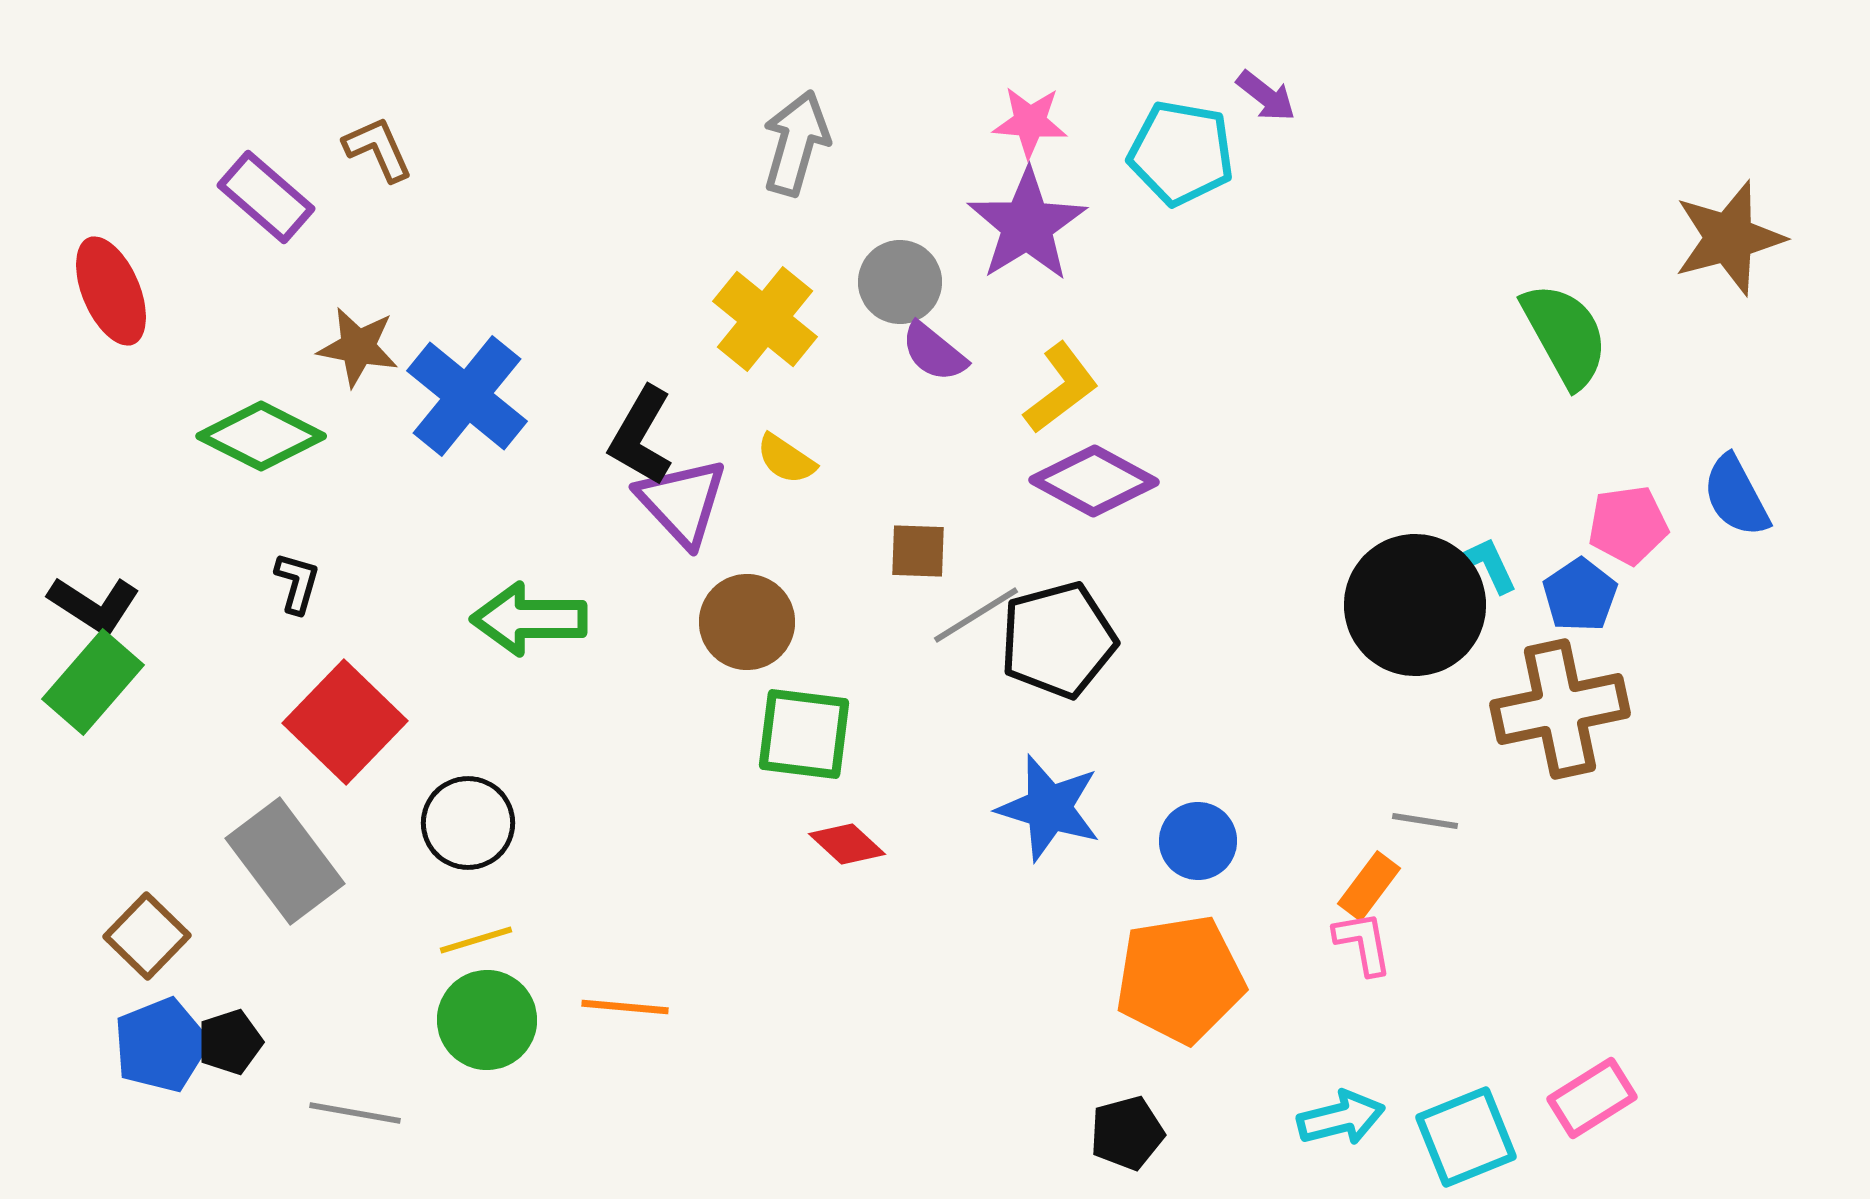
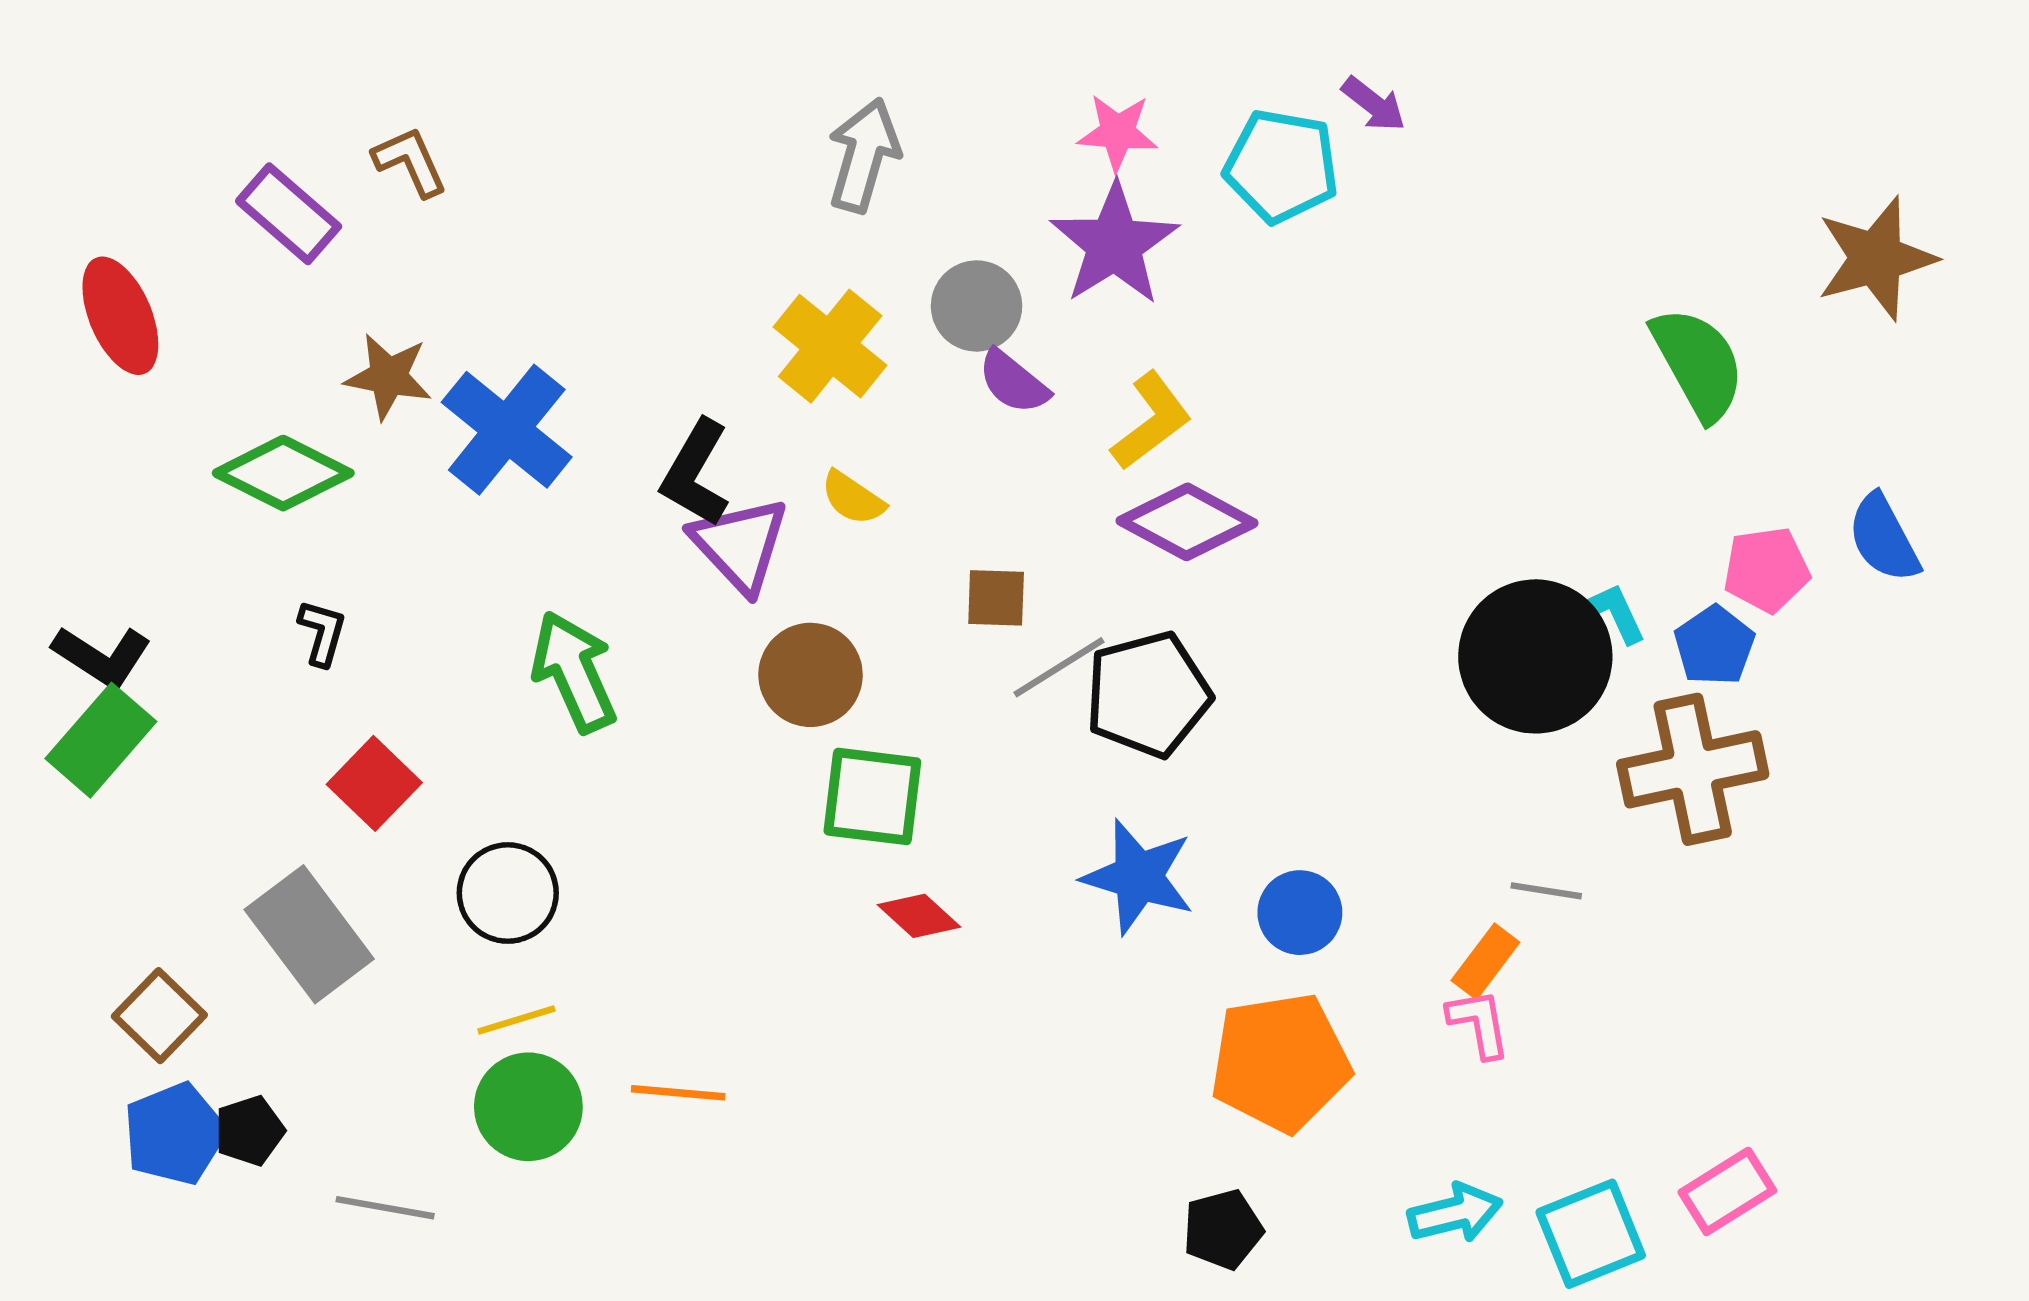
green arrow: (529, 619) -> (574, 672), turned 66
red square: (345, 722) -> (374, 783), size x0.7

